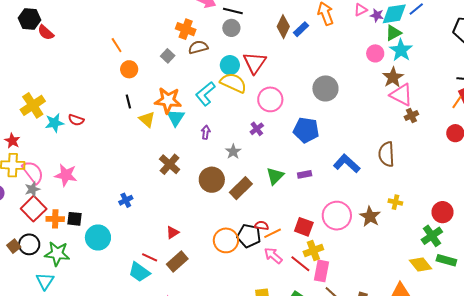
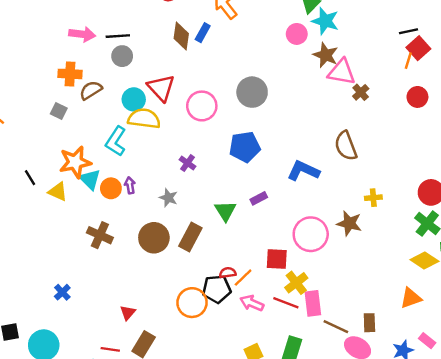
orange circle: (129, 69) -> (111, 188), moved
pink circle: (270, 99) -> (202, 106), moved

